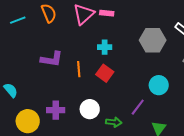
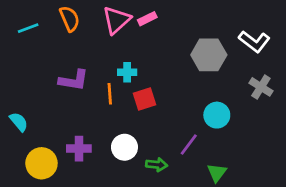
pink rectangle: (107, 13) -> (147, 19), turned -32
cyan cross: (105, 47) -> (127, 72), moved
red square: (105, 73) -> (145, 99), turned 36

